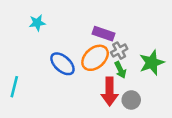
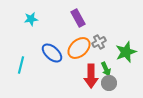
purple rectangle: (103, 34) -> (78, 18), moved, turned 42
green arrow: (120, 70) -> (106, 69), moved
cyan line: (14, 87) -> (21, 65), moved

